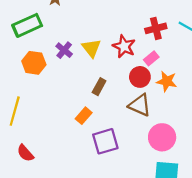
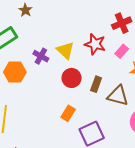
red circle: (140, 77) -> (72, 78), moved
brown rectangle: (99, 87) -> (96, 84), moved

